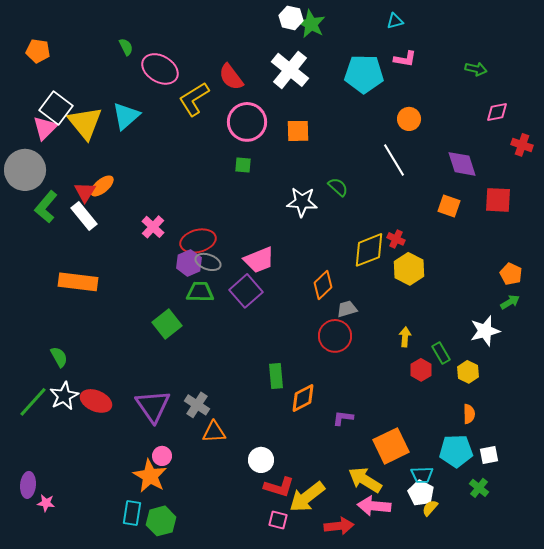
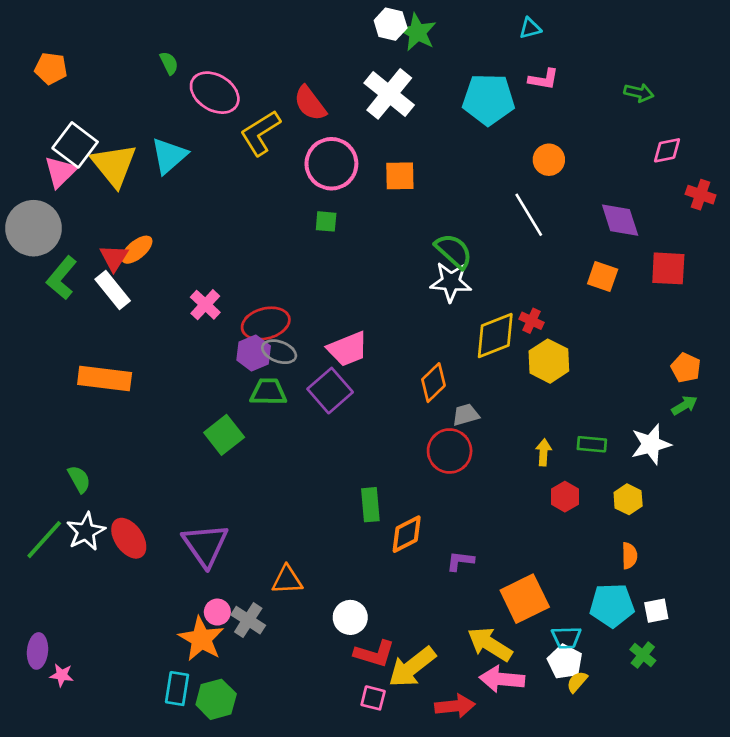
green semicircle: (338, 187) -> (454, 251), size x1.4
white star: (302, 202) -> (451, 282), moved
green rectangle: (441, 353) -> (592, 444), moved, turned -55
red ellipse: (96, 401) -> (129, 538), turned 32
gray cross: (197, 405) -> (248, 620), moved

